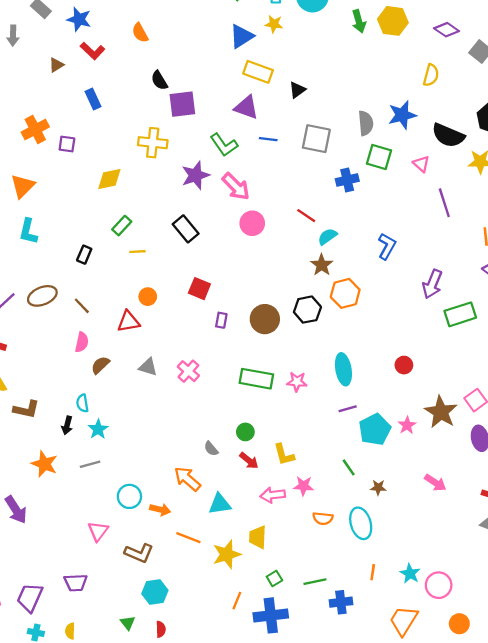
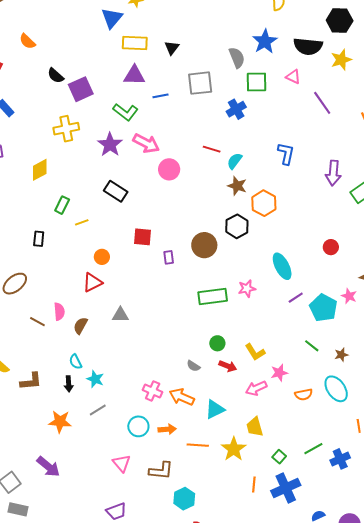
brown line: (82, 306) -> (37, 322), moved
pink cross: (188, 371) -> (153, 391), moved

